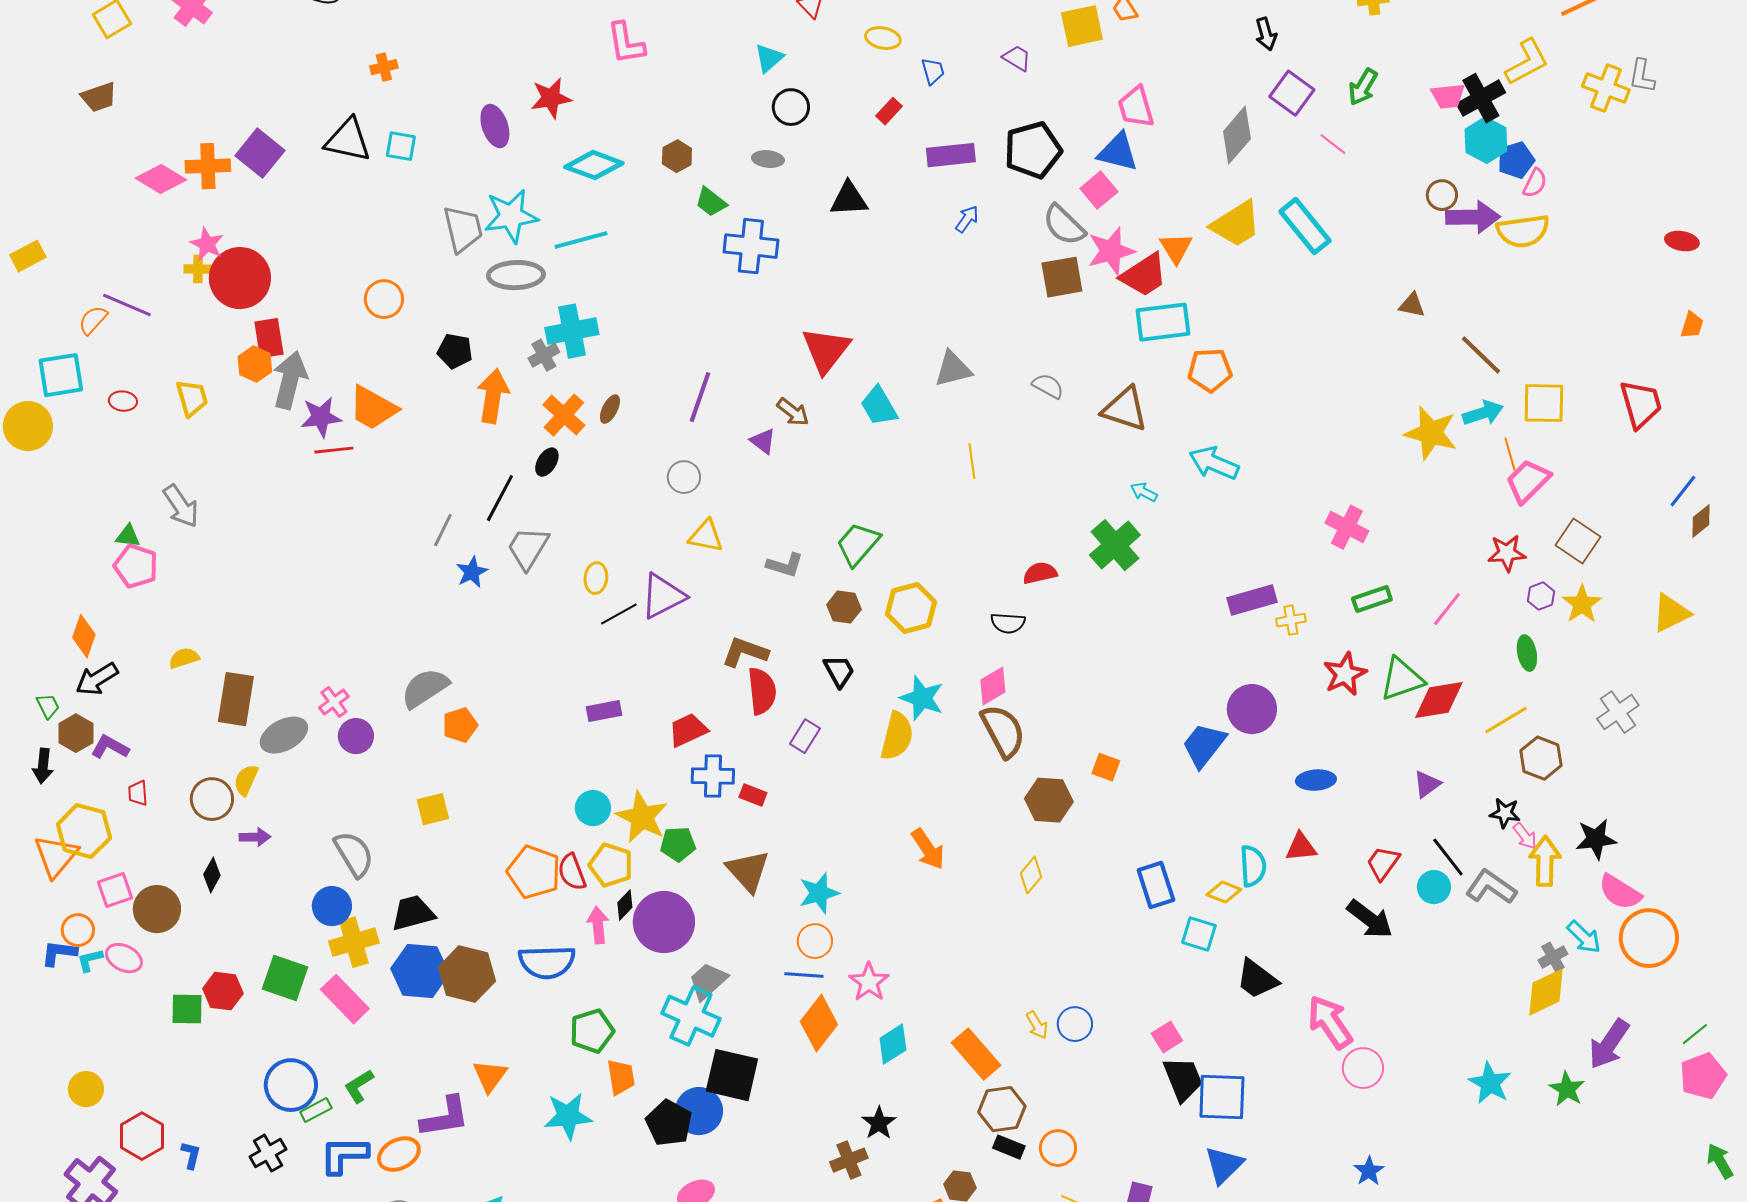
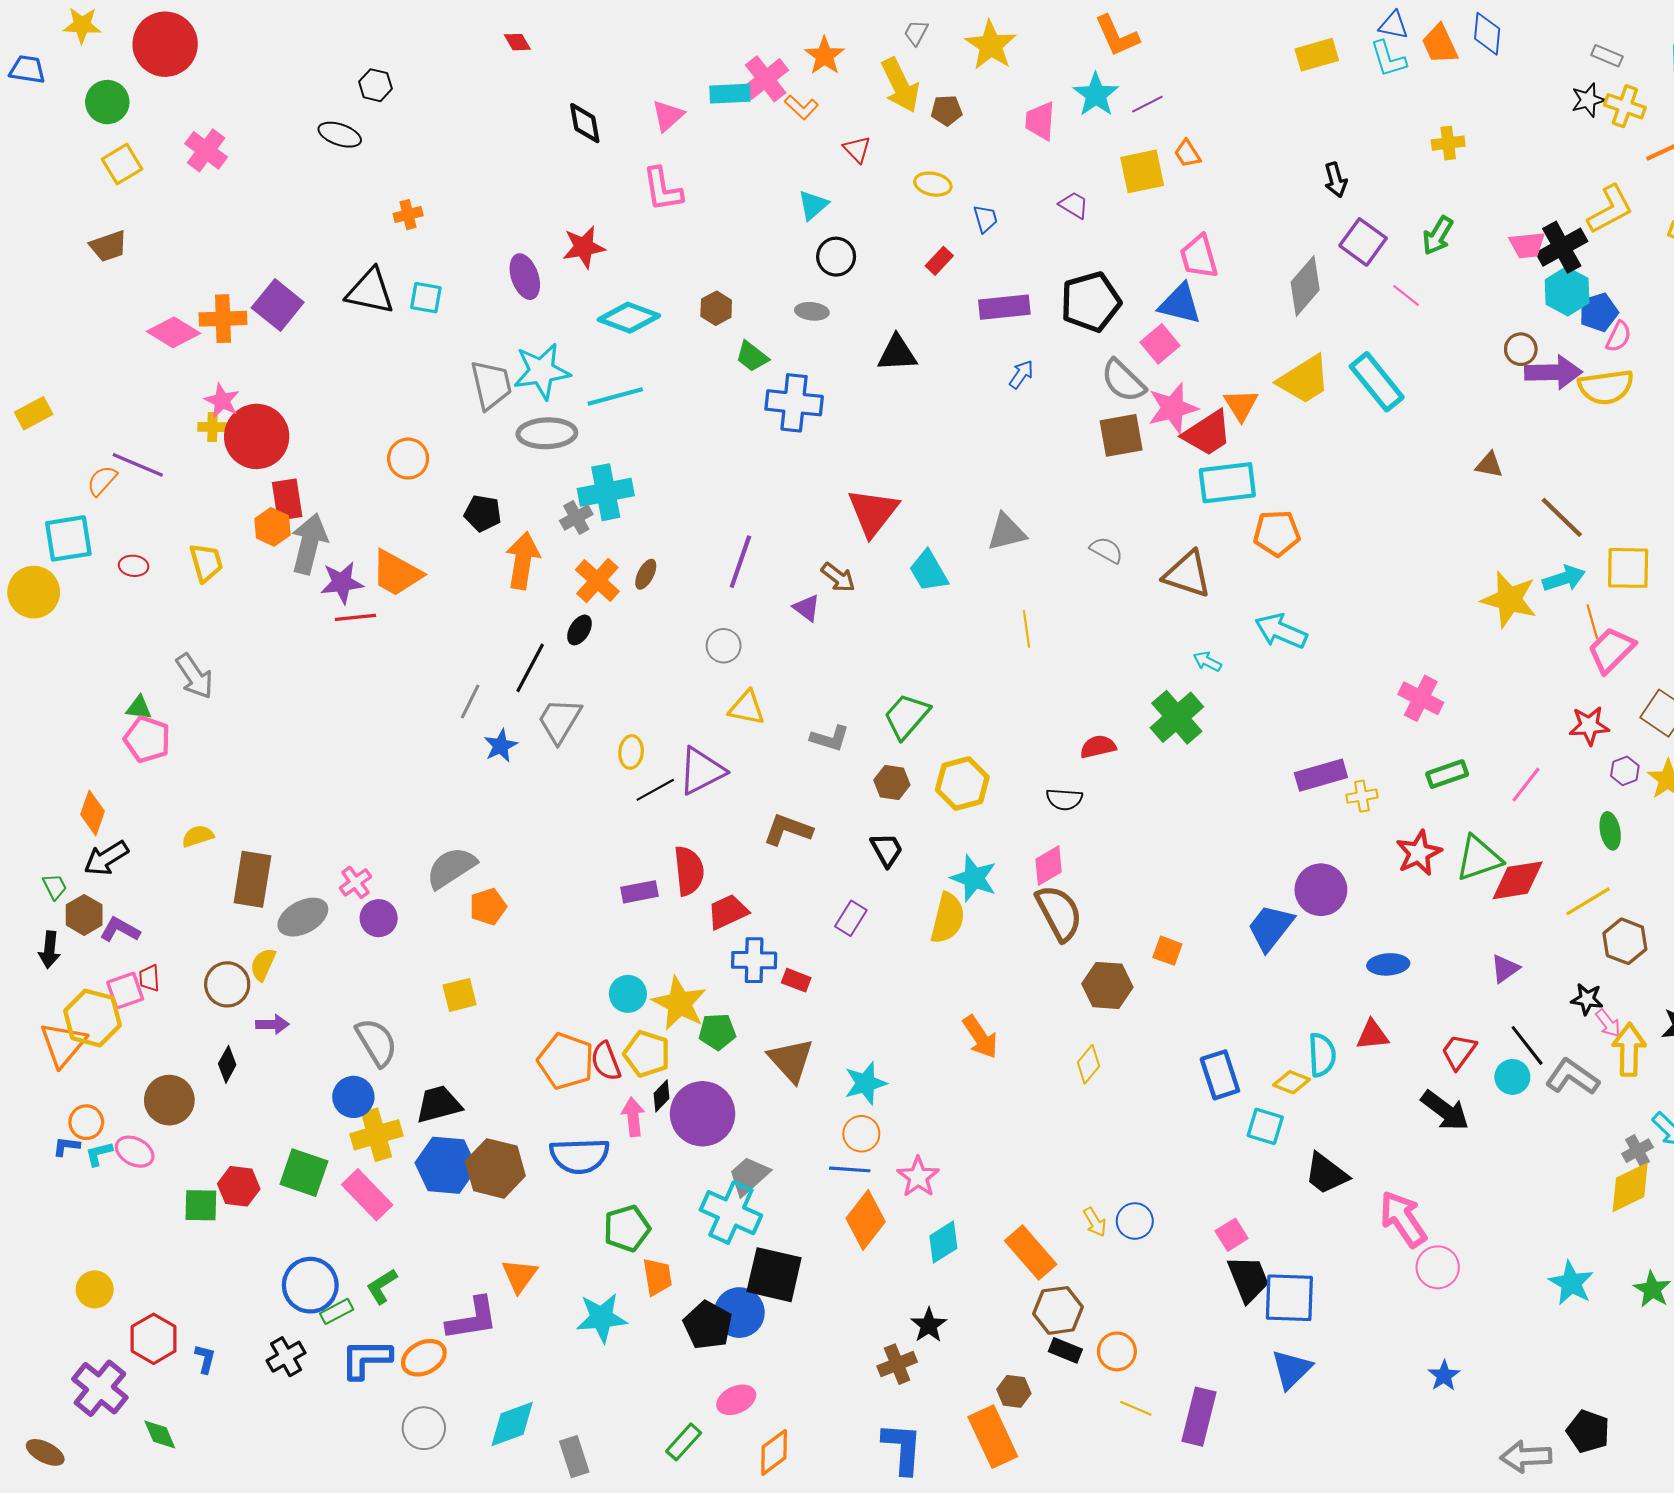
red semicircle: (762, 691) -> (689, 871), moved
pink square: (115, 890) -> (125, 991), moved
blue L-shape: (59, 953) -> (66, 1146), size x0.7

